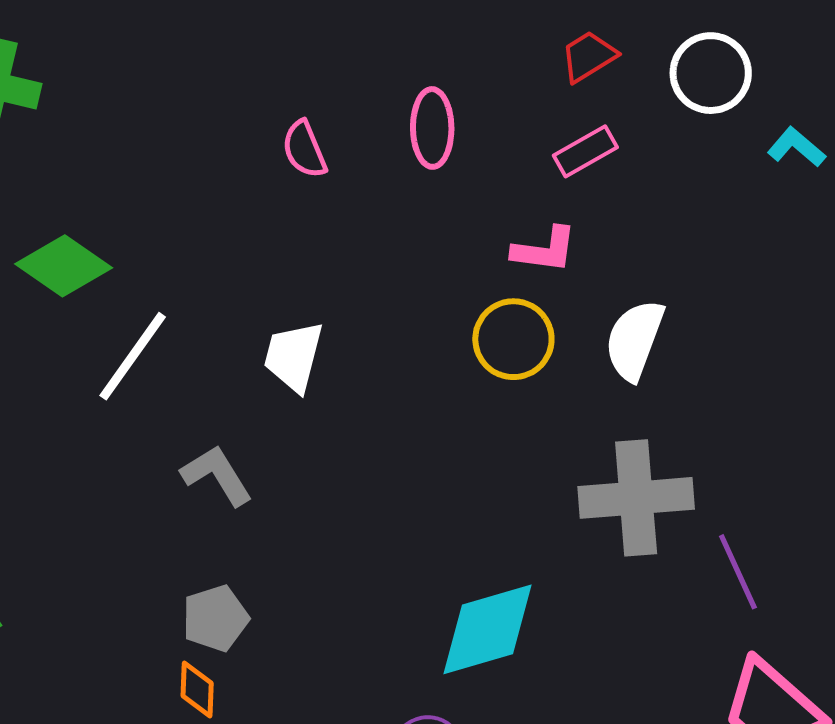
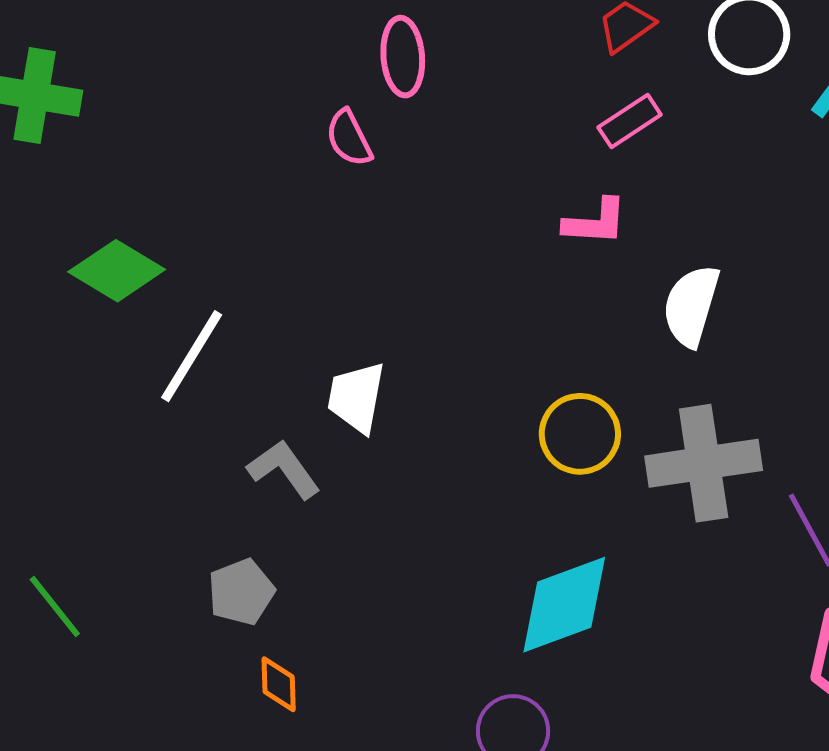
pink ellipse: (432, 128) -> (403, 57), moved
yellow circle: (513, 339) -> (580, 434), moved
white trapezoid: (294, 356) -> (356, 397), moved
gray pentagon: (215, 618) -> (241, 592), moved

